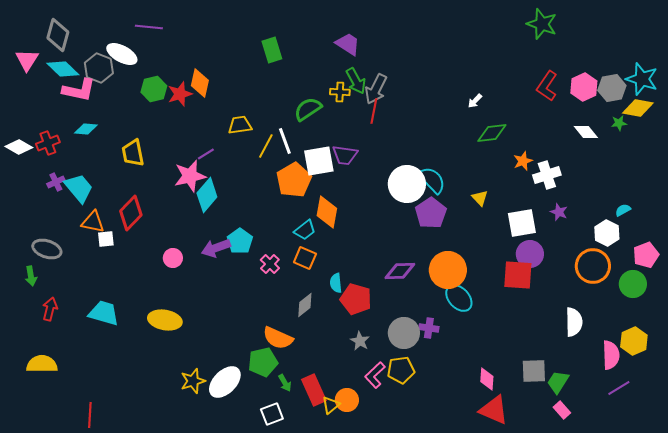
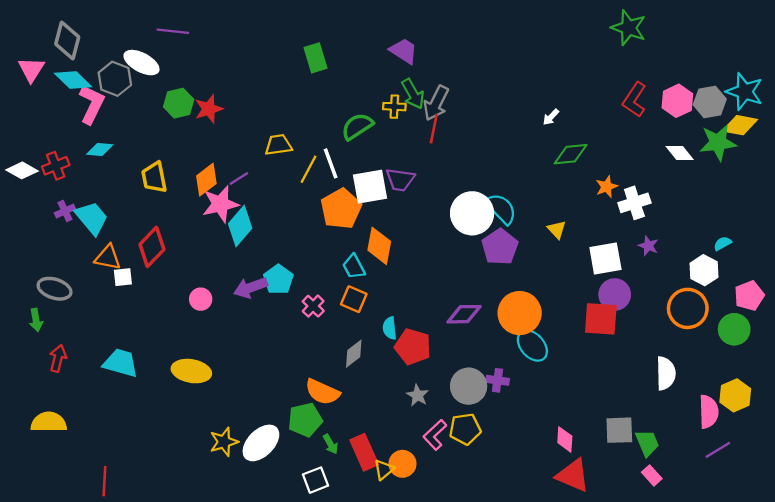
orange diamond: (200, 83) -> (206, 180), moved, turned 40
pink L-shape: (79, 90) -> (92, 104), turned -76
green star: (619, 123) -> (718, 143), size x2.0
cyan trapezoid: (305, 230) -> (354, 267), turned 100
green trapezoid: (558, 382) -> (647, 443), turned 125

